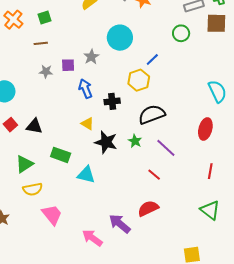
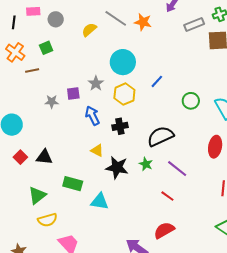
green circle: (181, 33) -> (191, 101), moved
brown line: (41, 43) -> (32, 71), moved
yellow hexagon: (139, 80) -> (124, 94), moved

